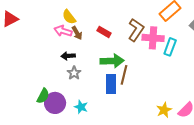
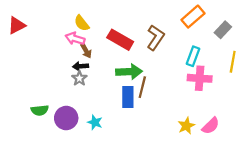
red rectangle: (104, 32) -> (120, 40), size x1.6
brown arrow: (77, 33) -> (86, 51), moved
pink cross: (153, 38) -> (200, 78), moved
gray star: (74, 73) -> (79, 78), moved
green semicircle: (43, 96) -> (40, 110), moved, turned 56

